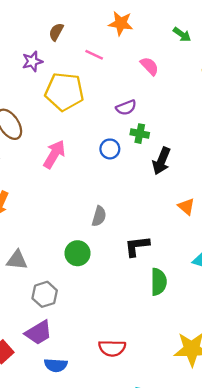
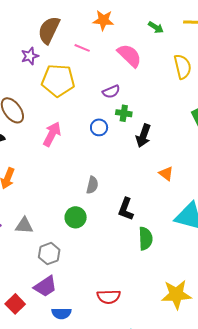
brown semicircle: (56, 32) -> (49, 30), size x1.8
pink semicircle: (149, 66) -> (129, 55), size x1.5
black L-shape: (137, 246) -> (126, 209), turned -60

